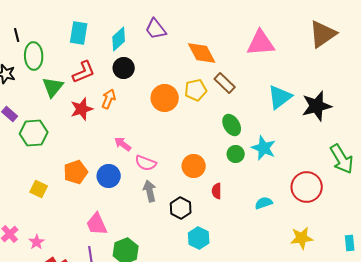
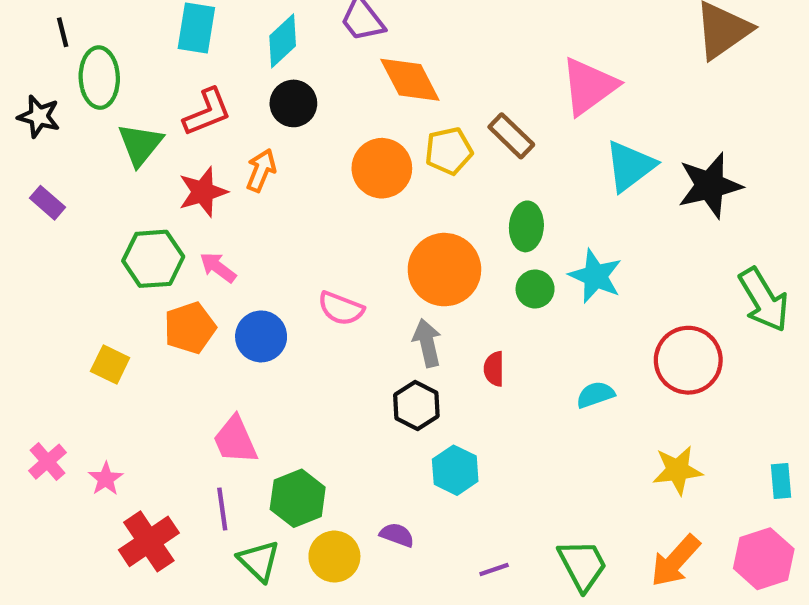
pink triangle: (261, 43) -> (589, 86), moved, turned -32
orange diamond: (202, 53) -> (410, 80), moved
green ellipse: (232, 125) -> (526, 226), turned 35
green hexagon: (34, 133) -> (153, 259), moved
pink arrow: (123, 144) -> (218, 267), moved
orange circle: (194, 166) -> (444, 270), moved, size x1.4
gray arrow: (150, 191) -> (427, 343), moved

